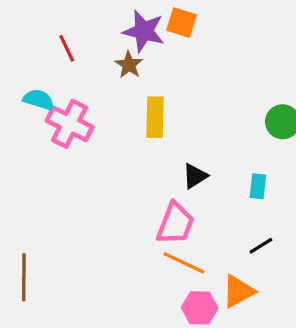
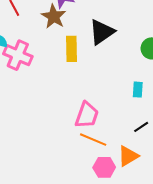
brown star: (129, 65) -> (54, 17), size x1.4
black triangle: (195, 176) -> (102, 32), moved, size x1.6

